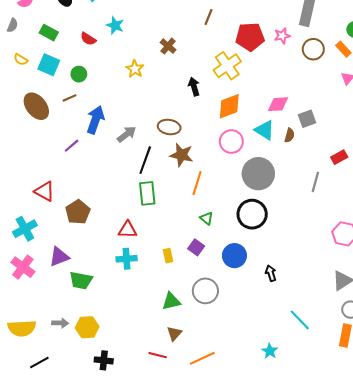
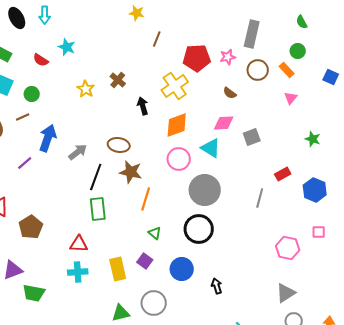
brown cross: (168, 46) -> (118, 80), moved
brown semicircle: (289, 135) -> (230, 93), moved, turned 112
yellow rectangle: (168, 256) -> (118, 269), size x1.6

